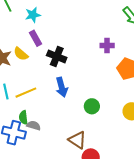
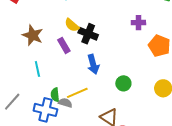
purple rectangle: (35, 38) -> (64, 45), moved
yellow semicircle: (21, 54) -> (72, 25), moved
yellow line: (26, 93) -> (77, 93), moved

